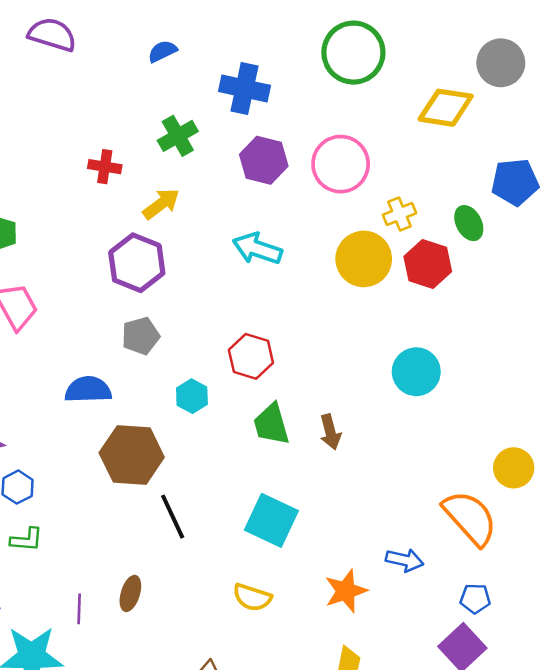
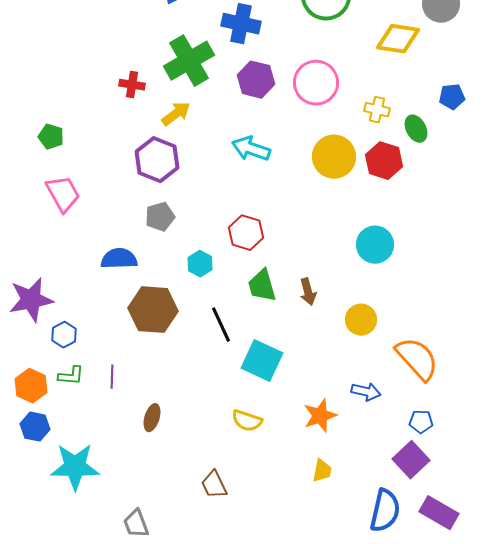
green cross: (178, 136) -> (189, 61), size x1.6
blue pentagon: (515, 182) -> (452, 97), size x0.7
yellow cross: (400, 214) -> (377, 110), moved, turned 35
yellow circle: (514, 468) -> (361, 320), moved
black line: (173, 517) -> (221, 325), moved
purple line: (79, 609) -> (112, 377), moved

